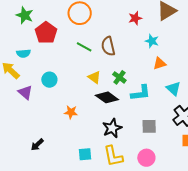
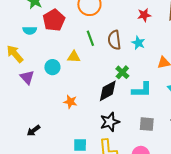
cyan star: (152, 41) -> (138, 43), moved
green line: (84, 47) -> (90, 38), turned 35
cyan semicircle: (23, 53) -> (30, 30), moved
yellow triangle: (94, 77) -> (74, 57), moved, turned -40
black diamond: (107, 97) -> (108, 91), turned -70

